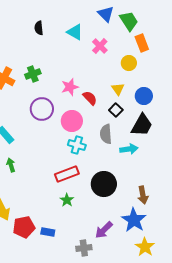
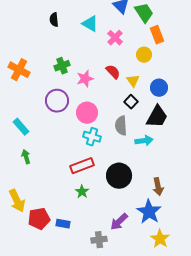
green cross: (33, 74) -> (62, 66), moved
red semicircle: (90, 98) -> (113, 72), moved

